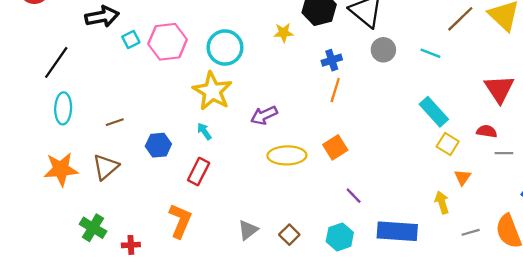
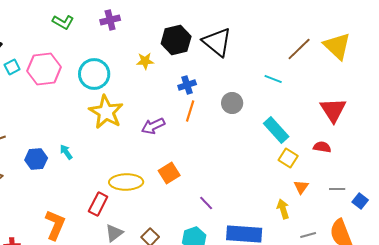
gray circle: (383, 50) -> (232, 103), moved
yellow star: (212, 91) -> (106, 112), moved
purple arrow: (264, 115) -> (153, 126), moved
cyan arrow: (204, 131) -> (66, 152), moved
orange square: (335, 147) -> (169, 173), moved
gray line: (504, 153) -> (337, 189), moved
yellow ellipse: (287, 155) -> (126, 182), moved
red rectangle: (199, 171) -> (98, 204), moved

